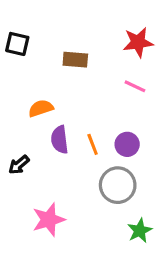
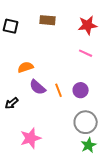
brown rectangle: (75, 60) -> (48, 20), moved
purple semicircle: (60, 140) -> (38, 87), turned -42
gray circle: (118, 185) -> (86, 122), moved

